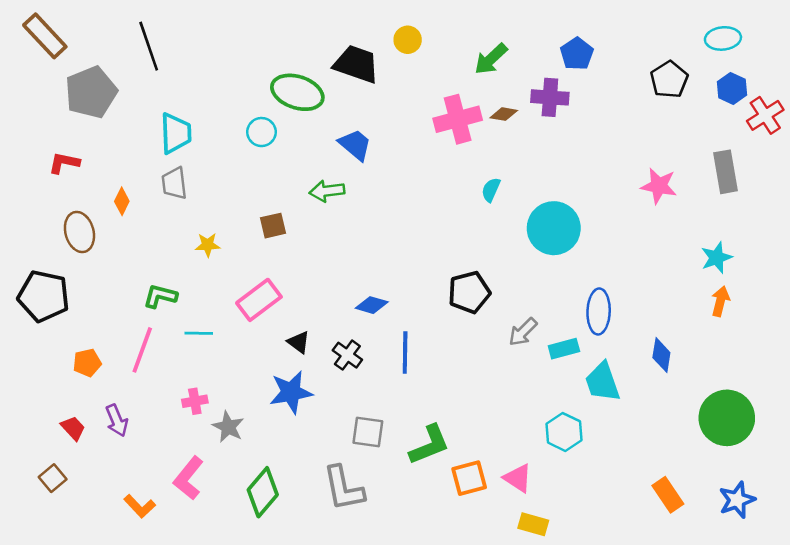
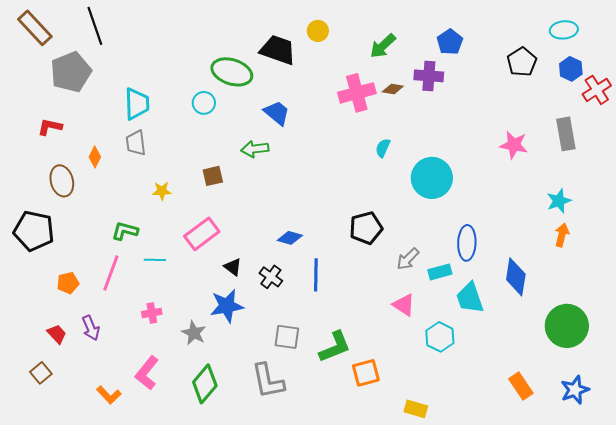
black line: (149, 46) -> (95, 26), moved
blue diamond: (661, 355) -> (516, 277), size x1.4
gray star: (228, 427) -> (194, 333), moved
pink triangle: (518, 478) -> (404, 305), moved

